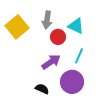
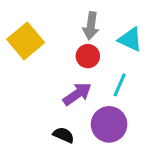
gray arrow: (47, 20) -> (91, 26), moved
cyan triangle: (76, 26) -> (130, 39), moved

